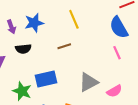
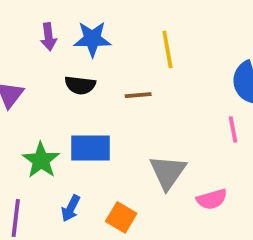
black semicircle: (23, 49) -> (80, 85), moved
gray triangle: (88, 82) -> (168, 172), turned -40

